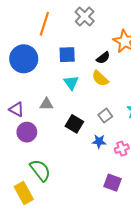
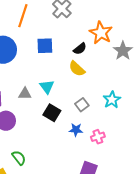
cyan triangle: (71, 83) -> (47, 87), moved
green semicircle: (40, 170) -> (19, 158), size x0.7

